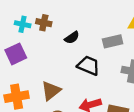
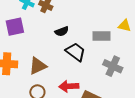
black semicircle: (72, 38) -> (62, 31), moved

